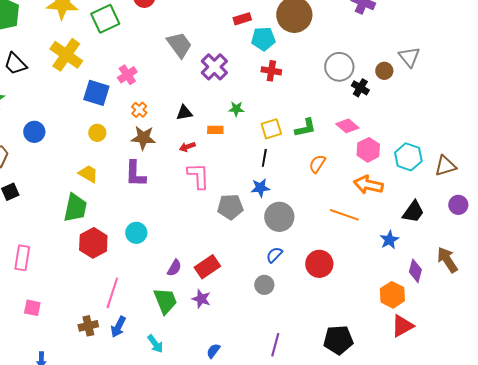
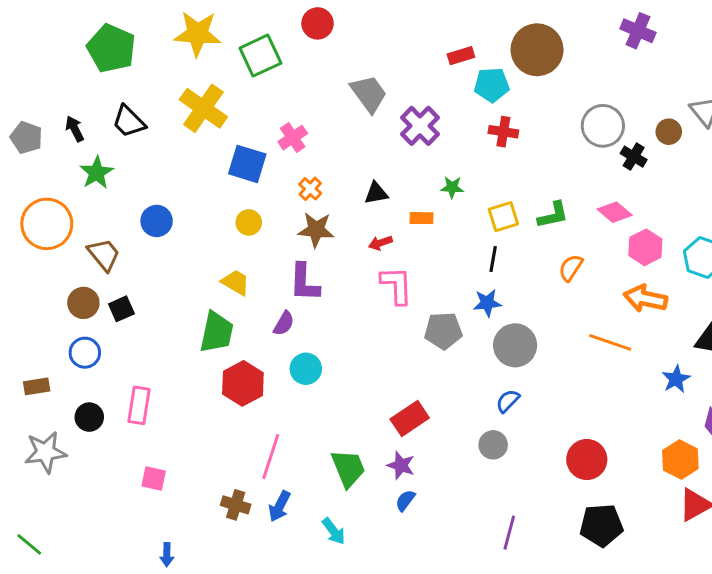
red circle: (319, 264) -> (587, 459), moved
purple semicircle: (174, 268) -> (284, 323), moved
brown cross: (88, 326) -> (236, 505), turned 30
blue semicircle: (213, 351) -> (405, 500), moved

